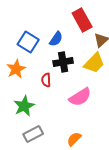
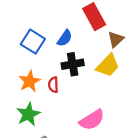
orange star: (16, 69) -> (30, 81), moved
pink semicircle: (80, 97) -> (92, 120), moved

